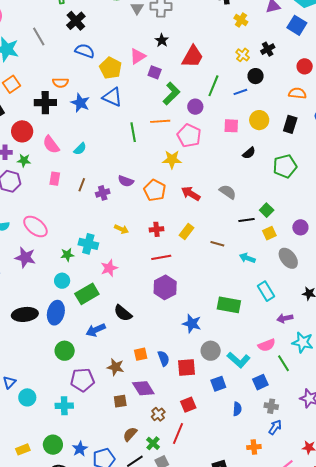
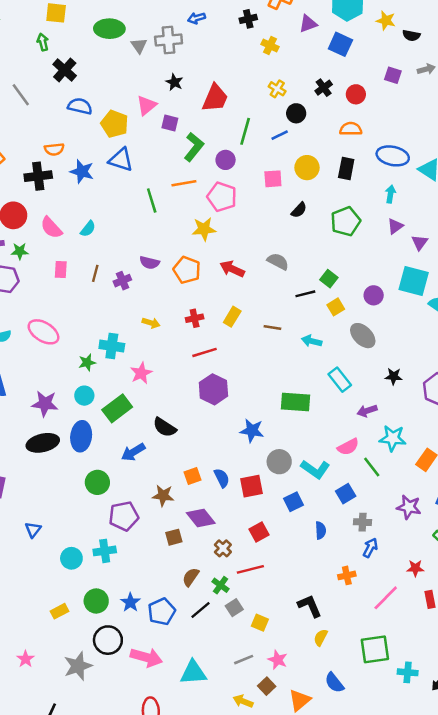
black cross: (268, 49) -> (324, 88), moved
purple star: (25, 257) -> (45, 404), moved
cyan circle: (27, 397) -> (71, 558), moved
red line: (178, 434) -> (250, 569), turned 60

